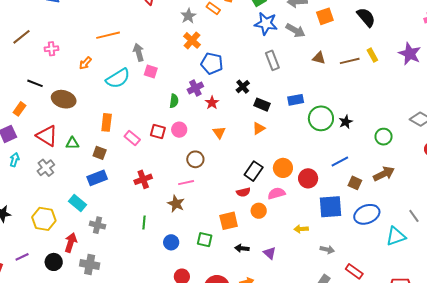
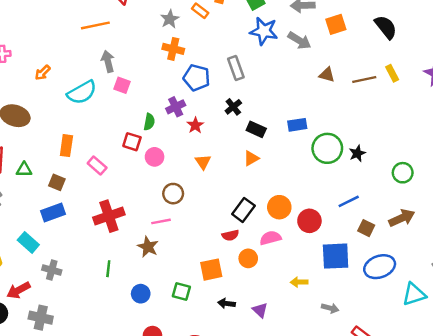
orange line: (108, 35) -> (95, 25), moved
orange cross: (192, 40) -> (173, 49), turned -30
gray rectangle: (272, 60) -> (236, 68), moved
red square: (158, 132) -> (132, 142), moved
red cross: (143, 179) -> (109, 216), size x1.4
red arrow: (71, 243) -> (18, 290), turned -138

